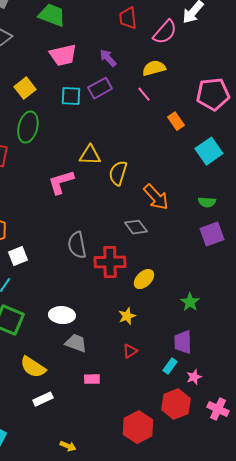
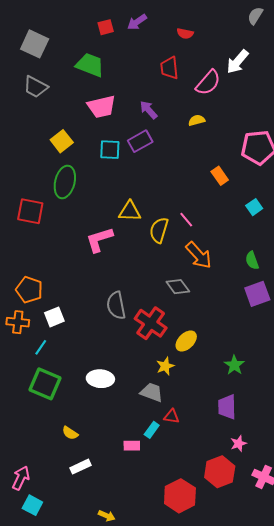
yellow semicircle: (154, 68) -> (197, 120), size x0.7
pink line: (144, 94) -> (186, 220), moved
cyan square: (209, 151) -> (254, 207), size x0.6
green semicircle: (207, 202) -> (252, 260), turned 66
red cross: (110, 262) -> (151, 323), turned 36
yellow star: (127, 316) -> (165, 366), moved
gray trapezoid: (76, 343) -> (152, 392), moved
red triangle: (130, 351) -> (172, 416), turned 42
cyan rectangle: (170, 366) -> (152, 430), moved
yellow semicircle: (33, 367) -> (70, 433), size x0.6

